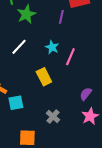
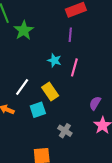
purple line: (61, 17) -> (70, 35), moved
white line: (19, 47) -> (22, 87), moved
cyan square: (16, 103) -> (38, 110), moved

